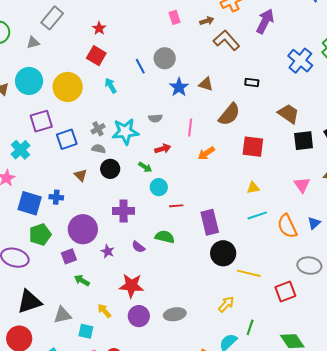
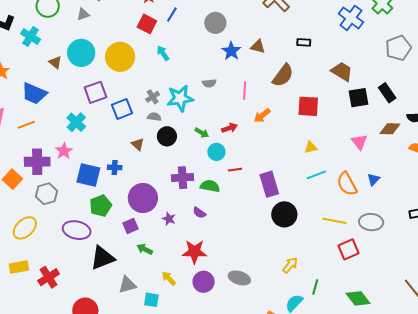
blue line: (140, 66) -> (172, 15), moved, turned 63
red arrow: (163, 149) -> (229, 128), moved
green semicircle: (165, 237) -> (210, 186), moved
yellow line: (249, 273) -> (335, 221), moved
black triangle: (29, 302) -> (102, 258), moved
gray ellipse: (175, 314) -> (239, 278), turned 30

